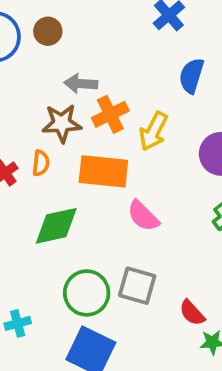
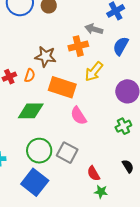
gray arrow: (81, 84) -> (94, 29), moved
orange cross: (110, 114) -> (78, 46), moved

